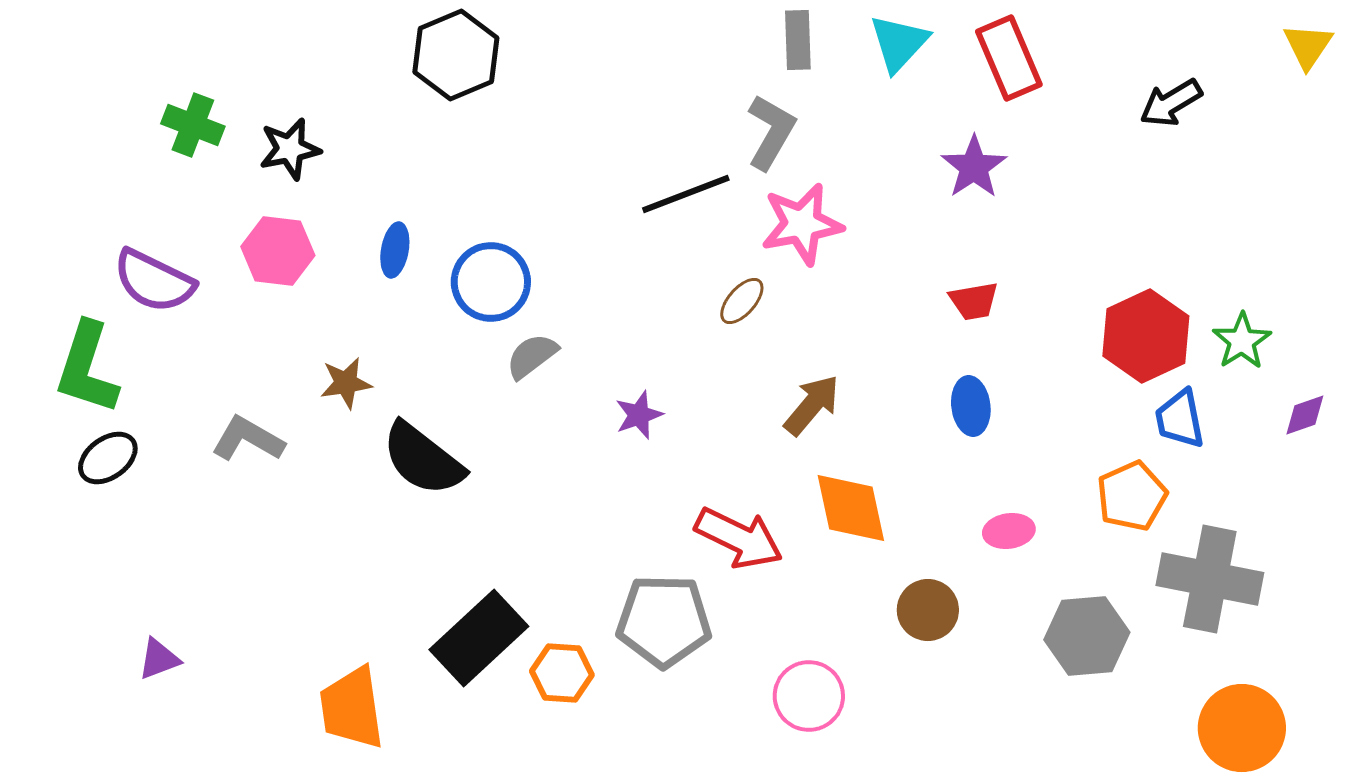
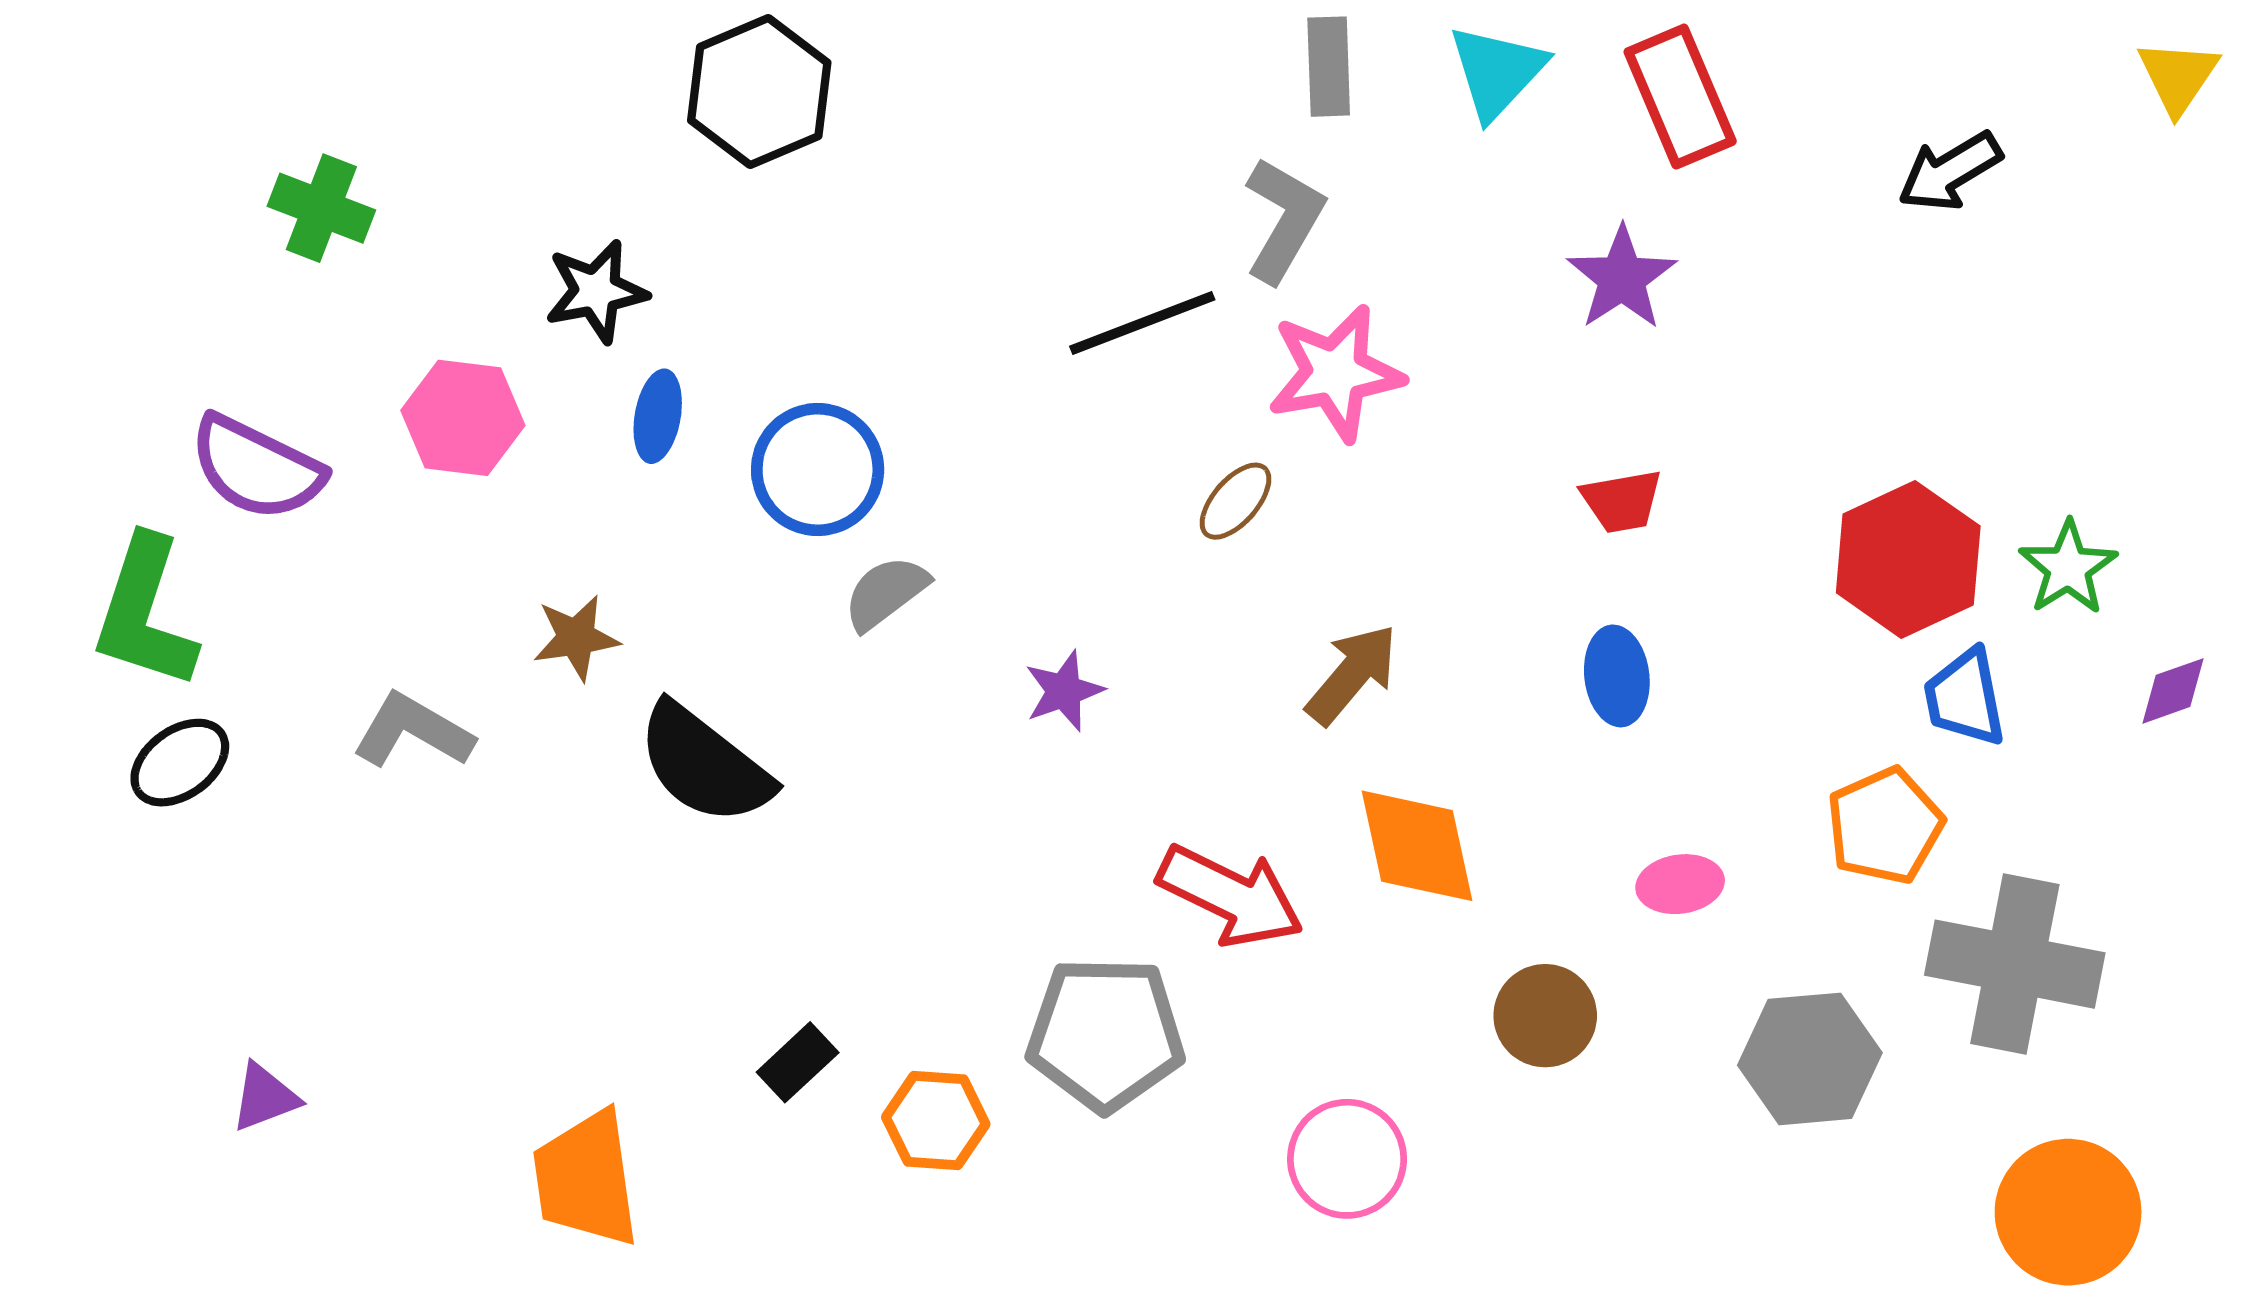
black star: (290, 149) -> (596, 291), moved
black rectangle: (479, 638) -> (798, 1062), size x0.5

